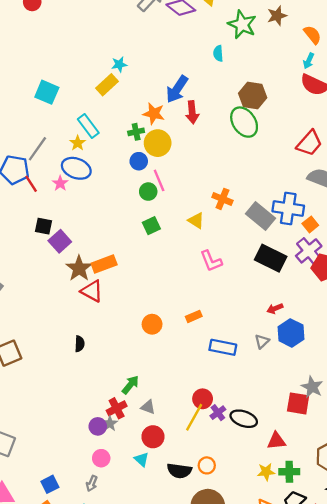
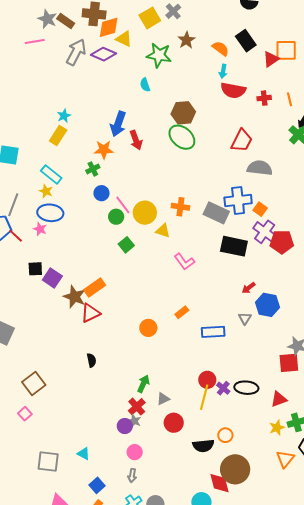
yellow circle: (158, 143) -> (145, 213), moved
red triangle: (92, 291) -> (90, 313), turned -40
gray triangle: (148, 407) -> (163, 399), turned -32
cyan triangle: (142, 459) -> (84, 454), moved

